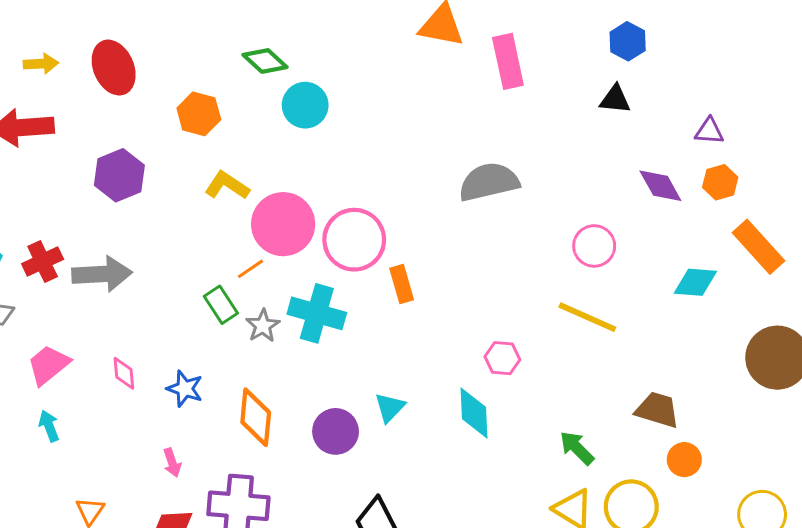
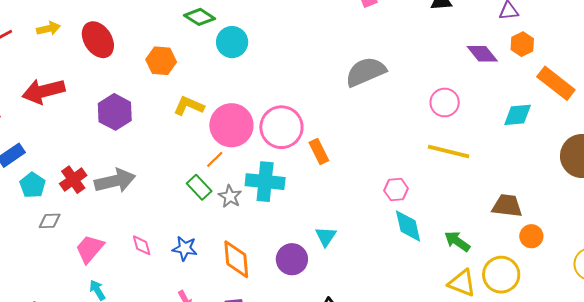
yellow arrow: (41, 64) -> (48, 29), moved
cyan diamond: (474, 413) -> (408, 226), moved

